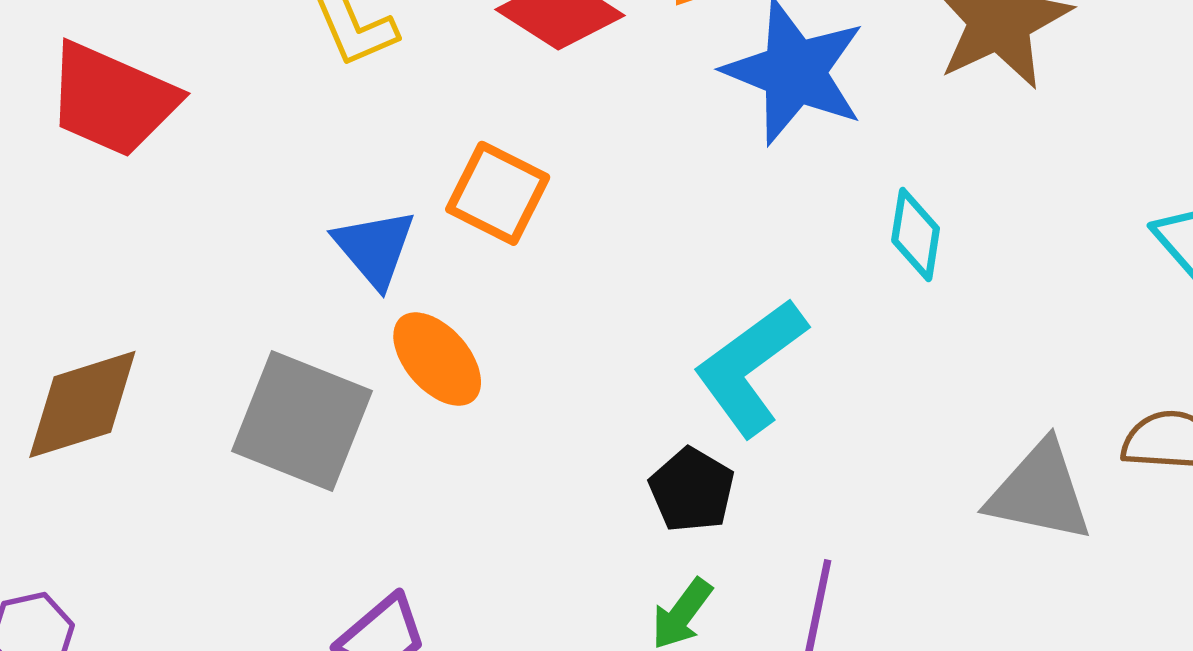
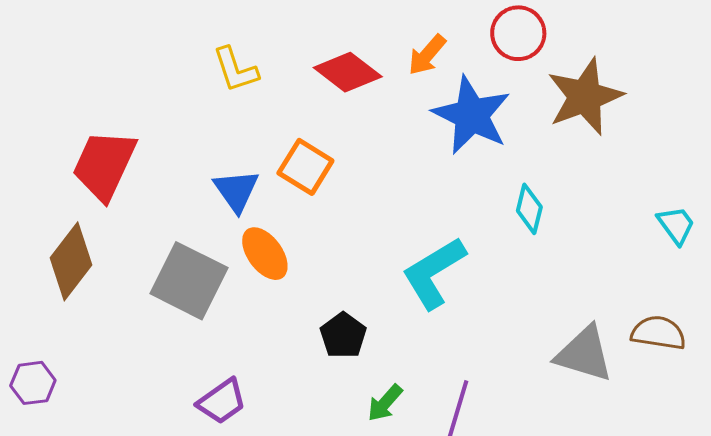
red trapezoid: (112, 100) -> (104, 165), moved, turned 86
brown diamond: (82, 404) -> (71, 261), turned -40
black pentagon: (692, 490) -> (343, 335), moved

